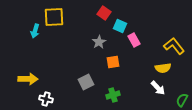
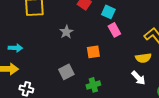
cyan square: (120, 26) -> (108, 12), moved
cyan arrow: (35, 31) -> (15, 48), moved, turned -104
gray star: (99, 42) -> (66, 32), moved

